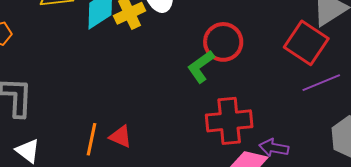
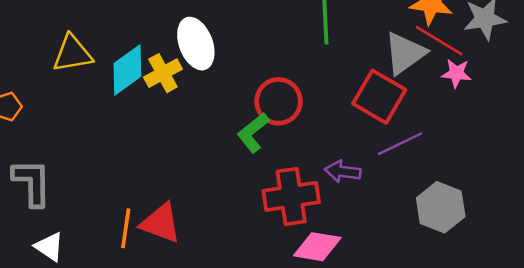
red triangle: (120, 137) -> (161, 223), size x1.5
purple arrow: (274, 148) -> (343, 172), moved

